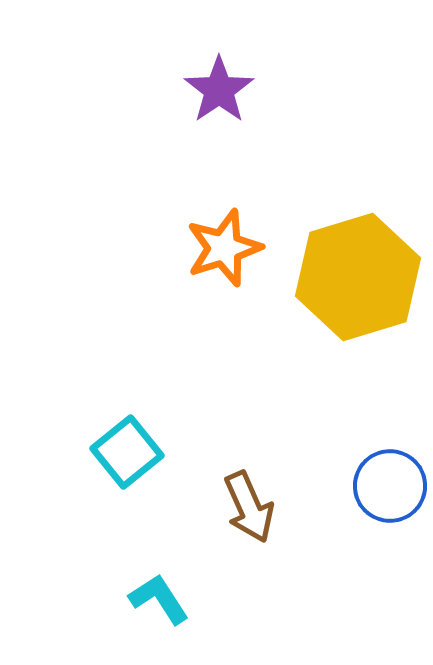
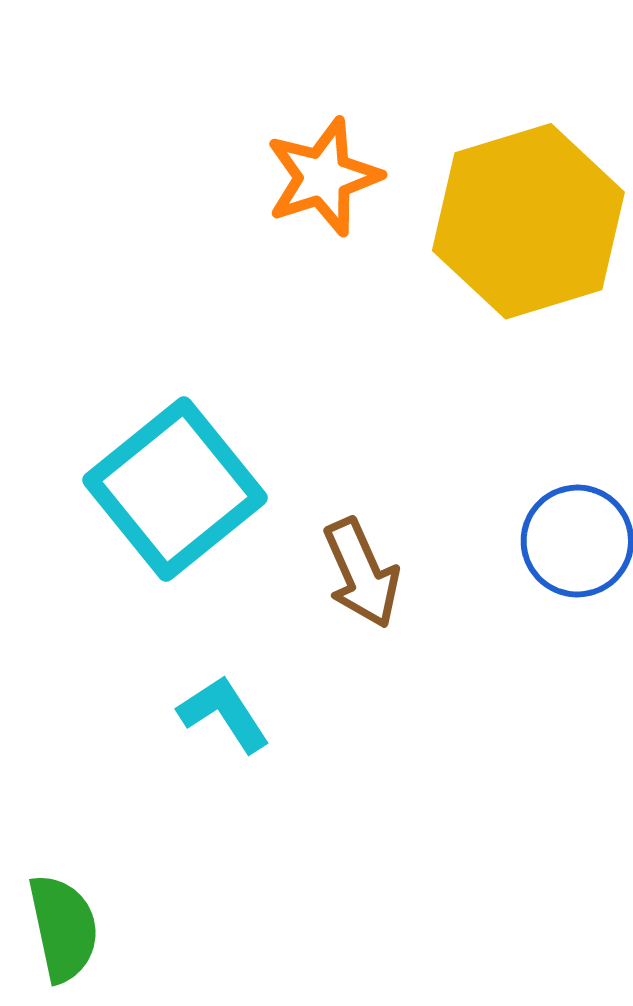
cyan square: (127, 452) -> (175, 489), size x1.6

